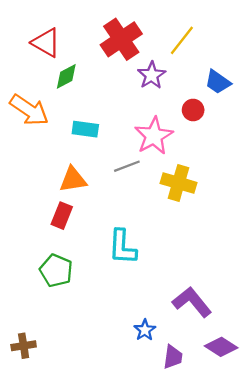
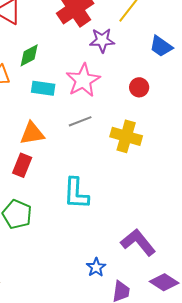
purple star: (152, 75) -> (102, 40), turned 30
green diamond: (66, 76) -> (29, 55), moved
red circle: (193, 110) -> (139, 87), moved
pink star: (154, 136) -> (83, 80), moved

